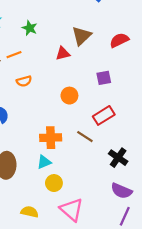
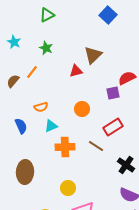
red semicircle: (119, 40) -> (127, 78), moved
orange line: (14, 55) -> (32, 72), turned -32
orange semicircle: (24, 81) -> (41, 107), moved
cyan triangle: (44, 162) -> (51, 126), moved

